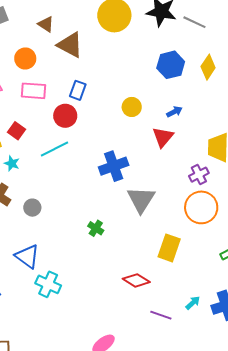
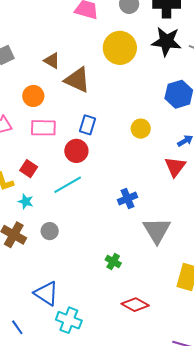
yellow circle: (132, 107) -> (141, 129), moved
blue cross: (114, 166) -> (127, 199), size x0.7
gray circle: (32, 208) -> (50, 231), moved
red diamond: (136, 280) -> (135, 305), moved

